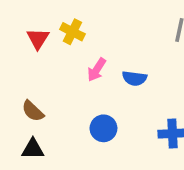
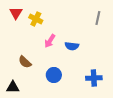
red triangle: (38, 39) -> (16, 13), moved
brown semicircle: (33, 111) -> (25, 62), moved

